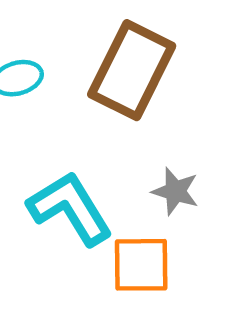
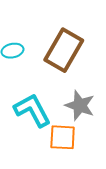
gray star: (175, 191) -> (80, 105), size x1.4

